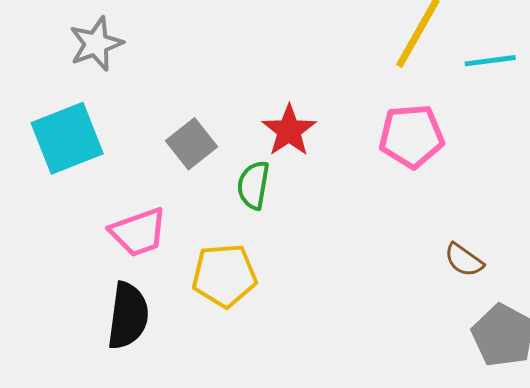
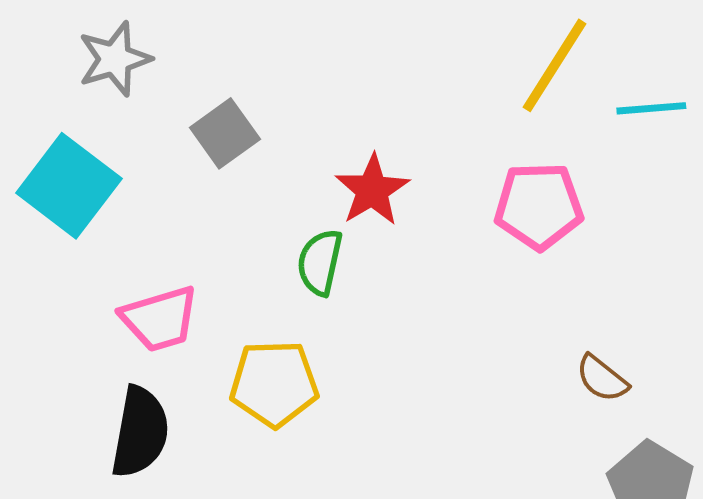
cyan square: (67, 138) -> (69, 186), turned -34
gray square: (192, 144) -> (225, 133), moved

